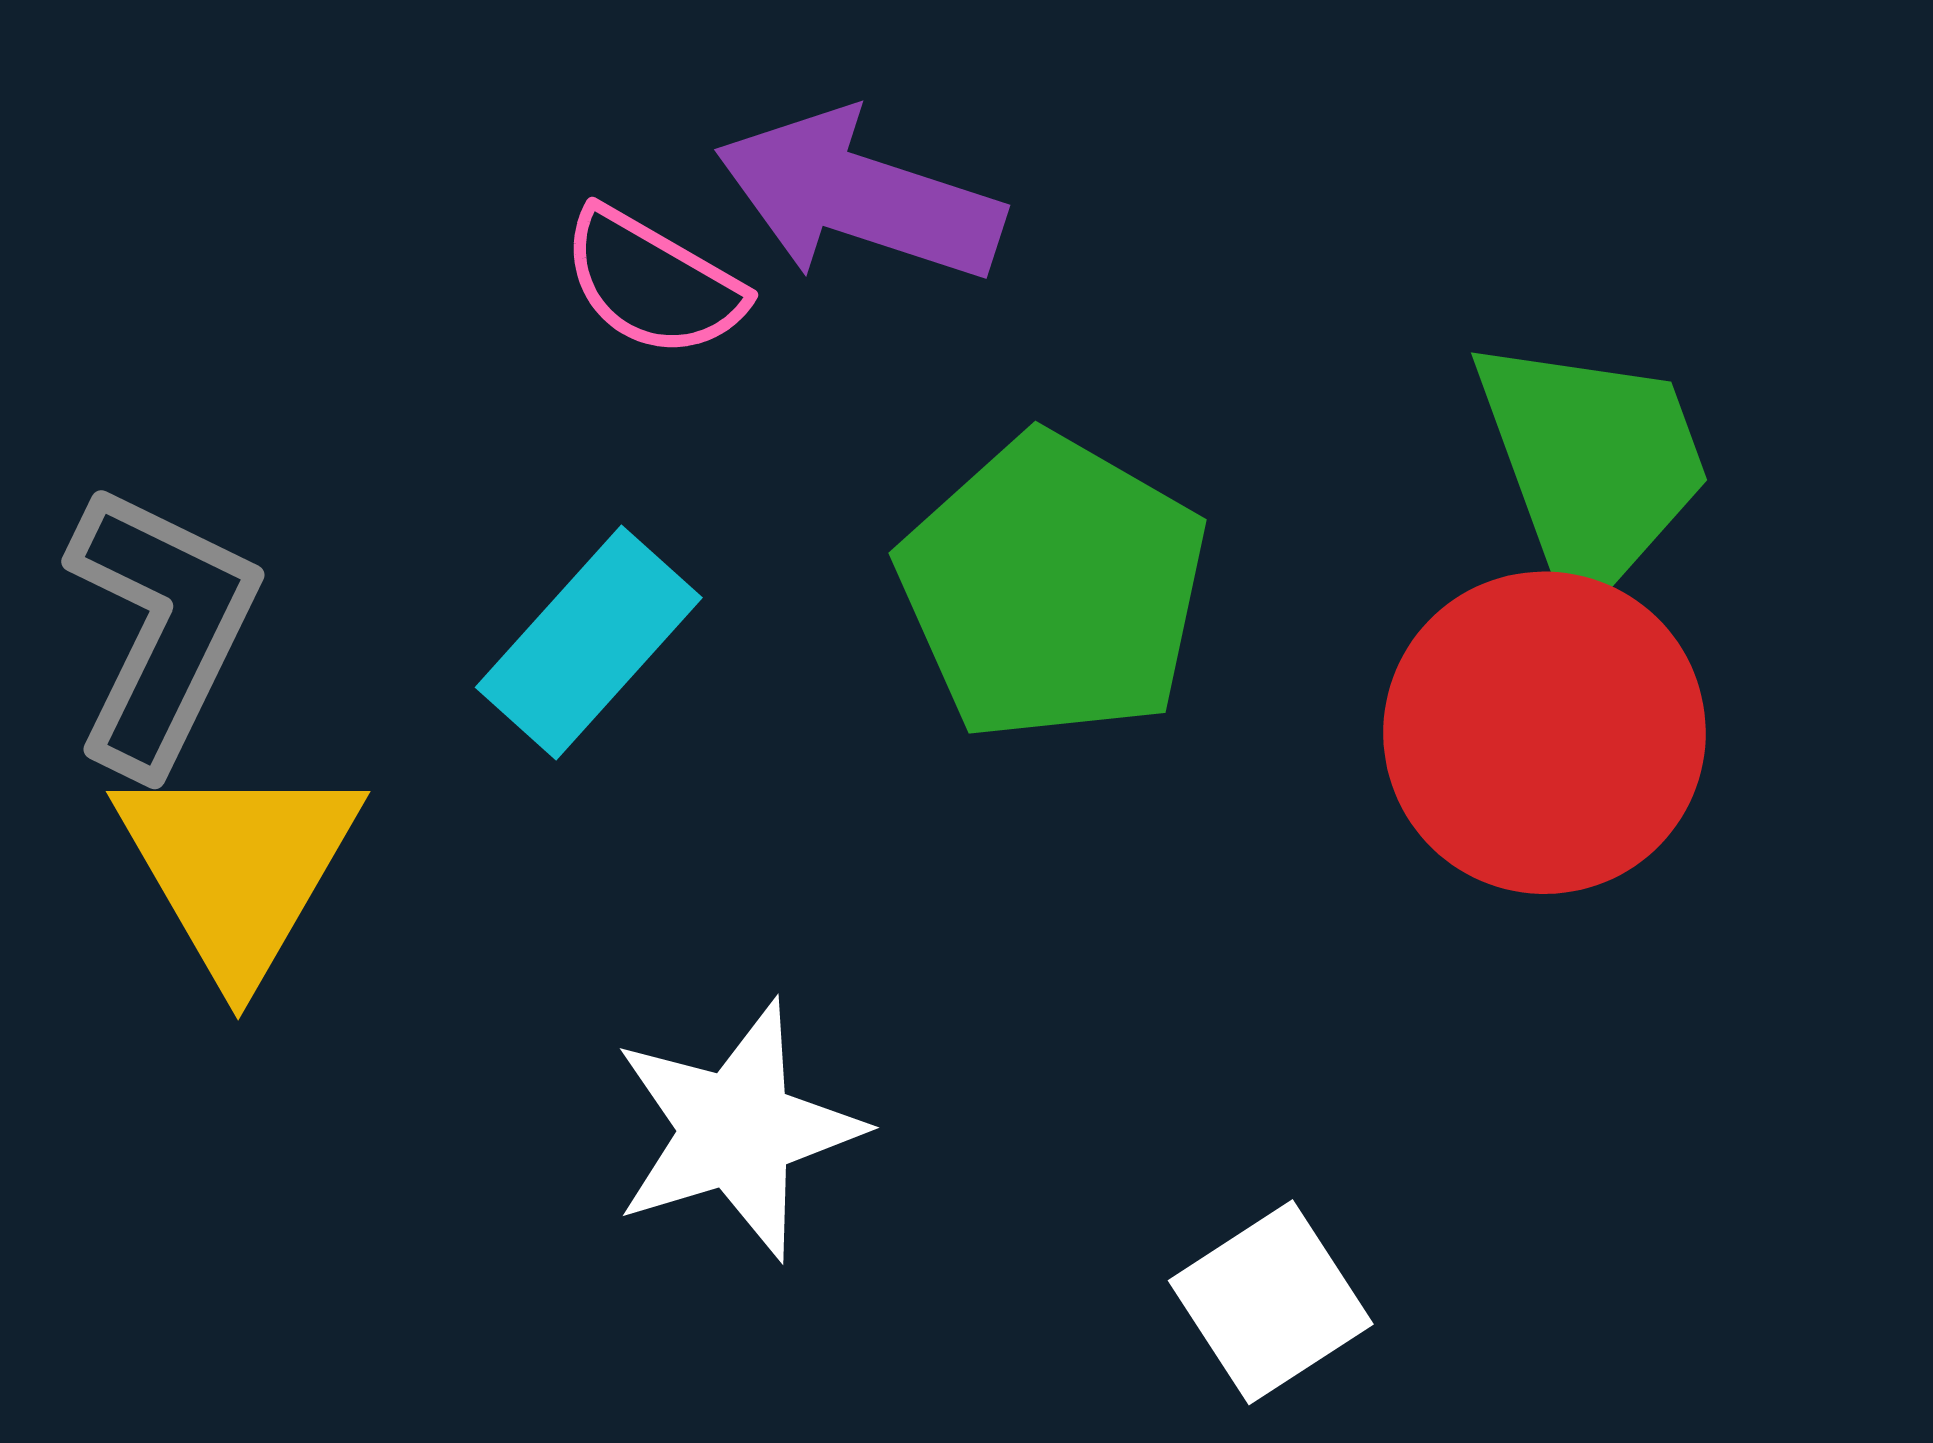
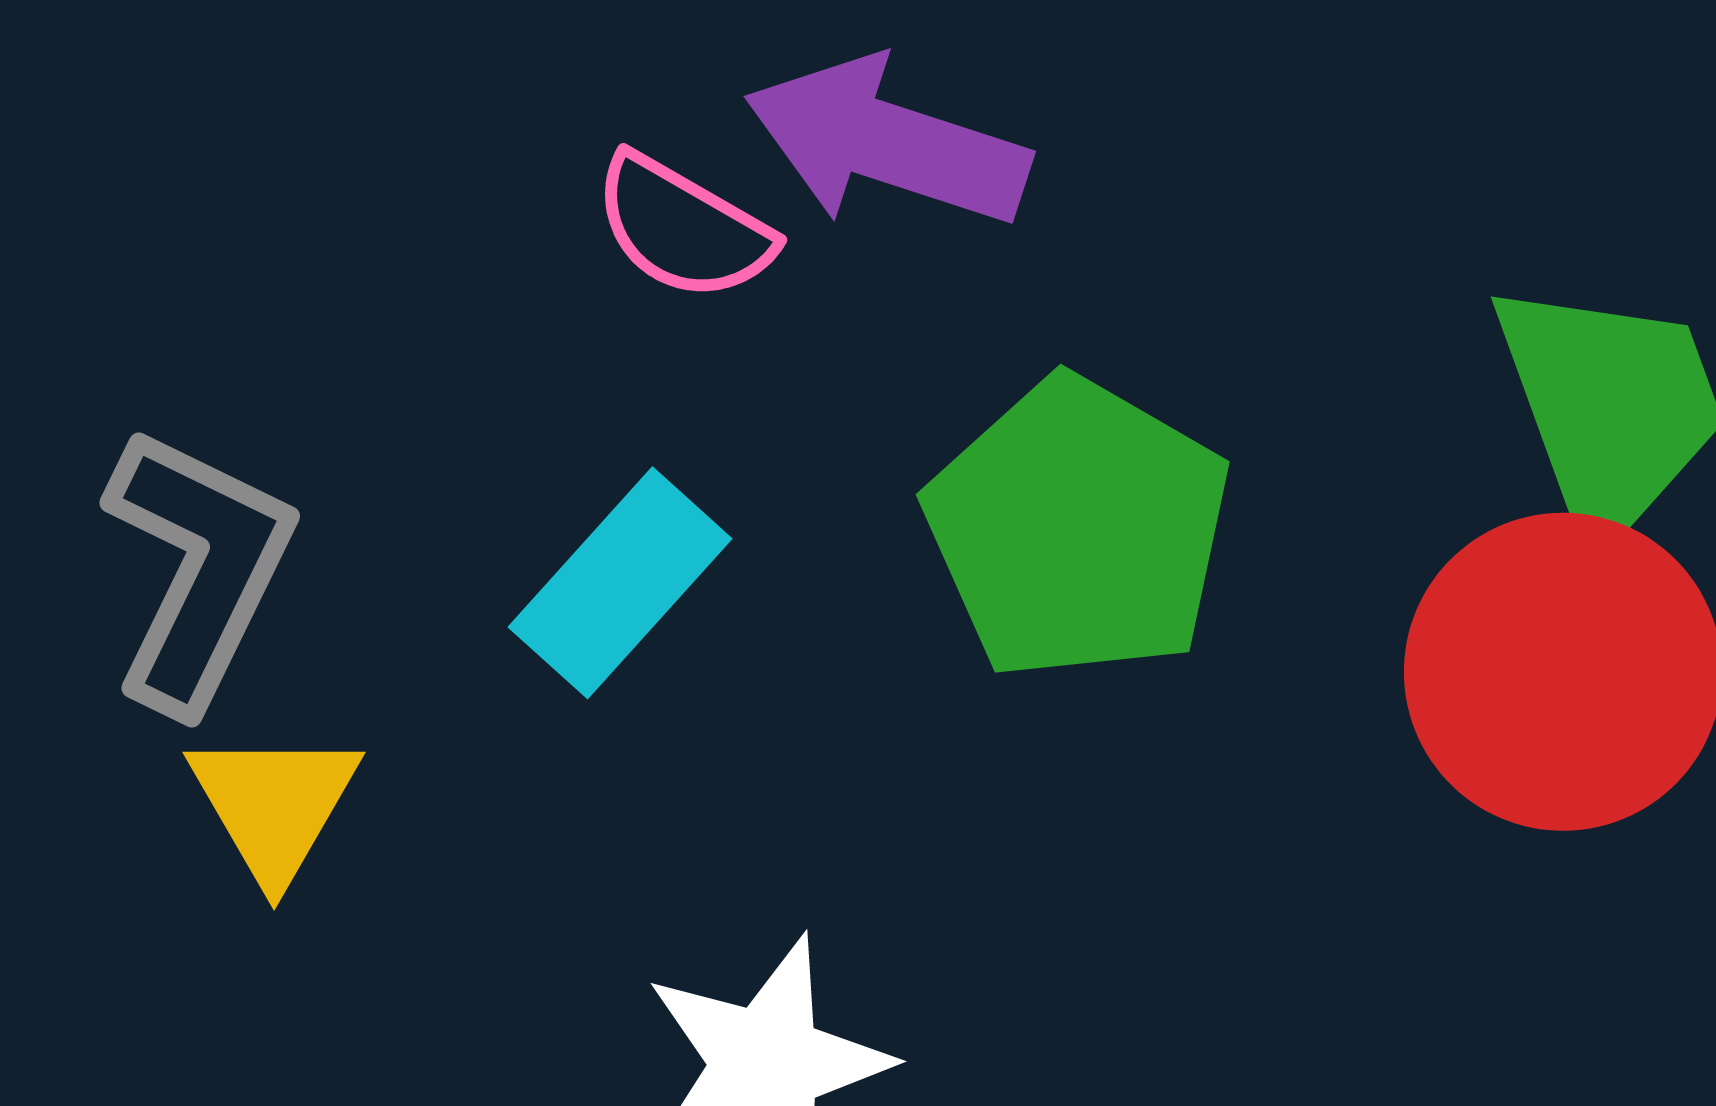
yellow triangle: (238, 868) -> (274, 805), size x0.7

